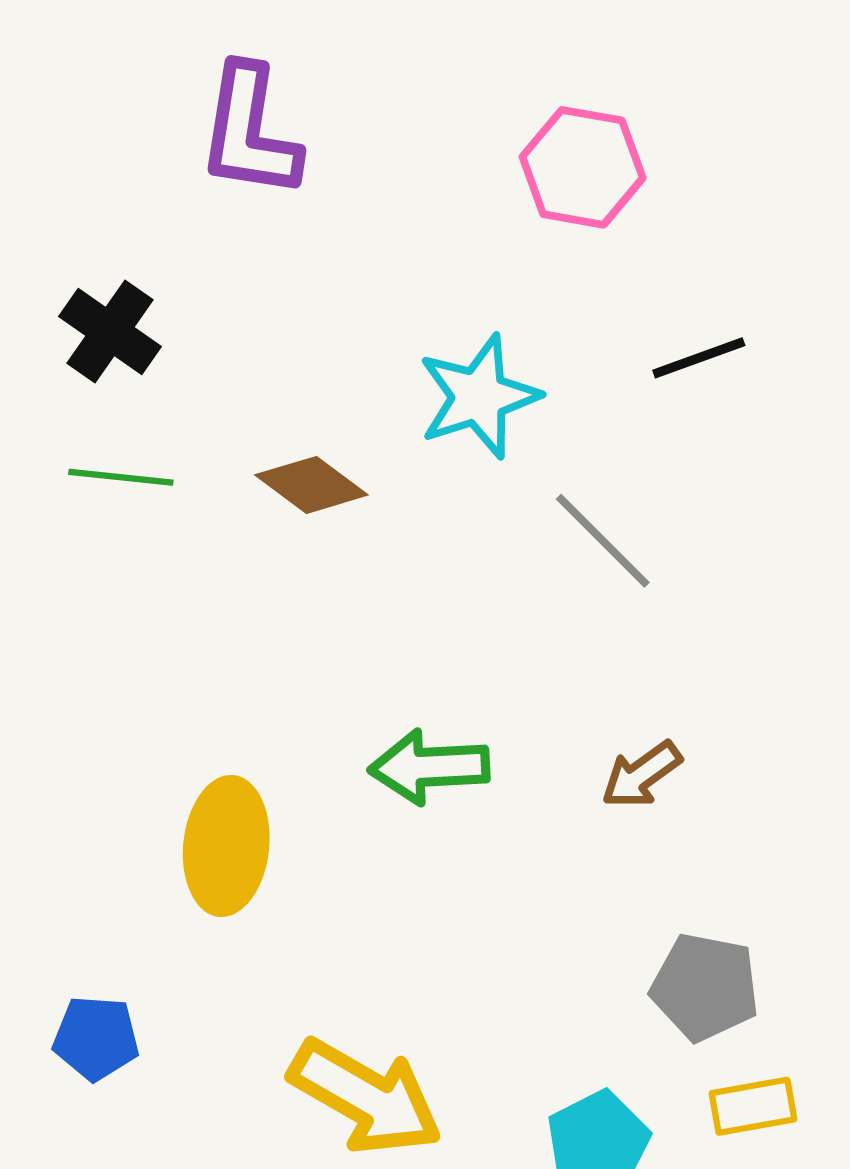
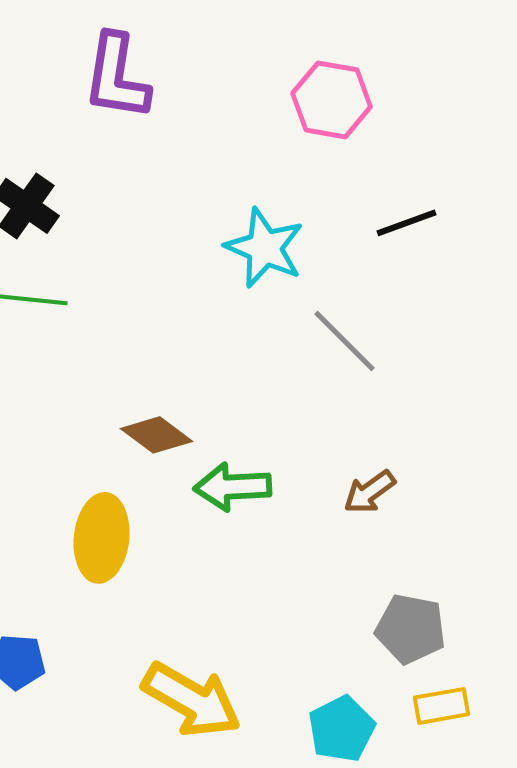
cyan star: (479, 397) -> (265, 248), turned -30
brown diamond: (311, 485) -> (157, 435), moved

